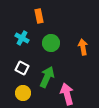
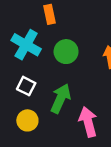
cyan cross: (22, 38) -> (26, 45), size x1.5

